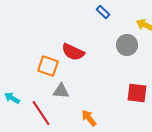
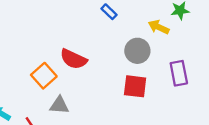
orange square: (48, 66) -> (44, 76), turned 30
red square: (137, 93) -> (135, 86), moved

